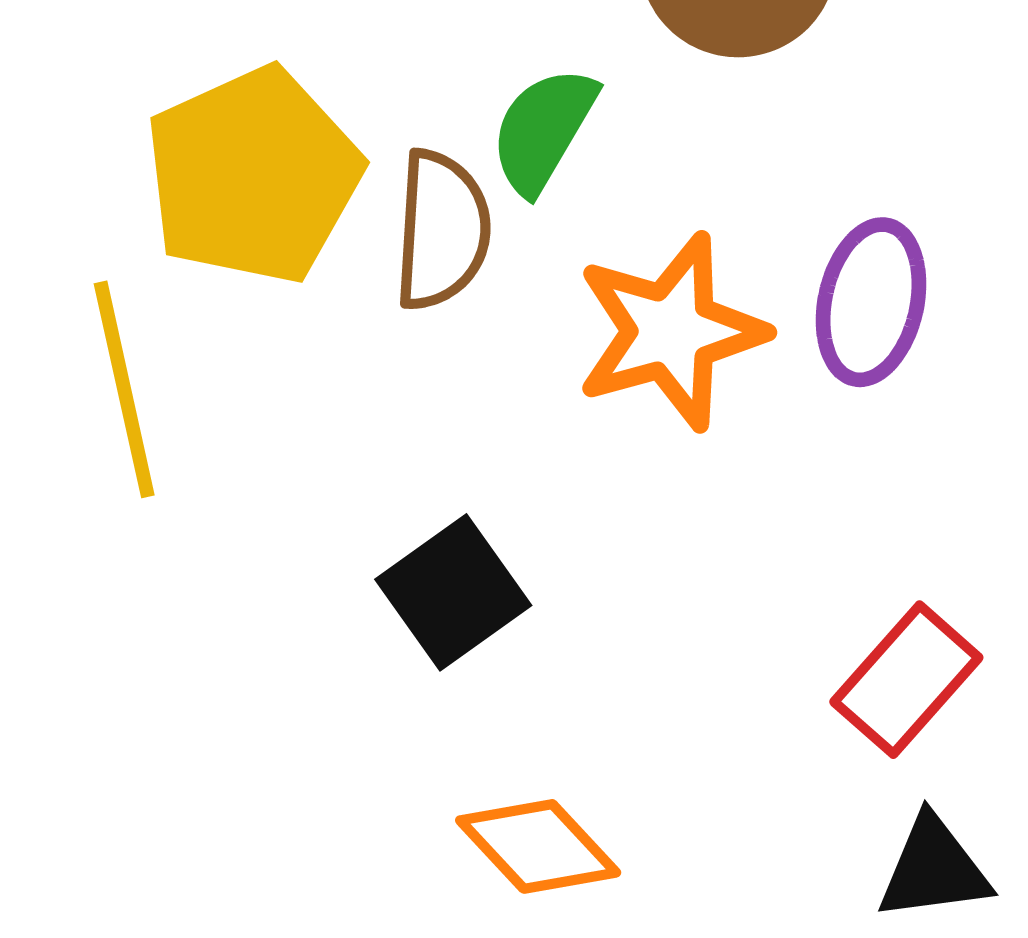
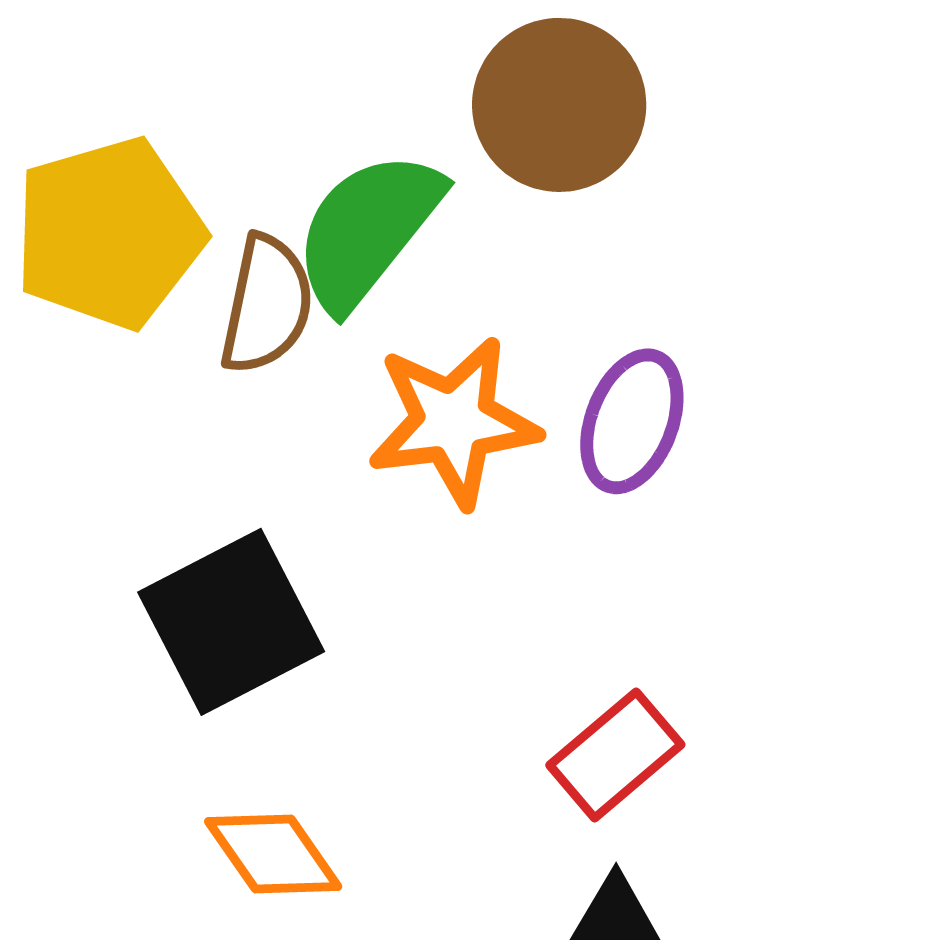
green semicircle: (543, 130) -> (368, 230), size x1.5
black square: (453, 592) -> (231, 622), size x1.4

